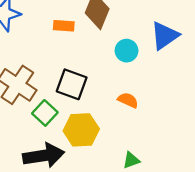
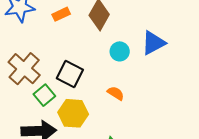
orange rectangle: (64, 26) -> (61, 14), moved, turned -36

